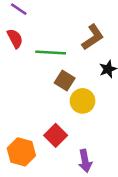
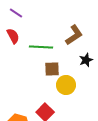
brown square: (65, 81) -> (52, 69), turned -35

